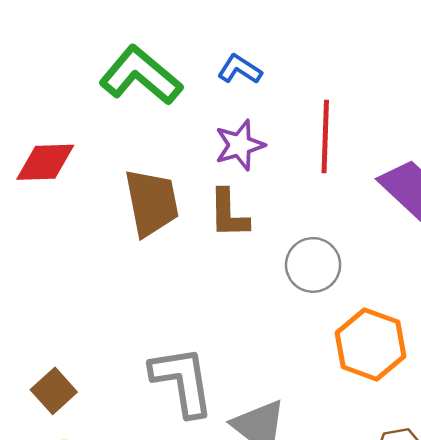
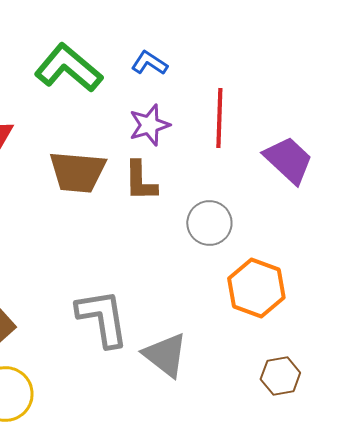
brown trapezoid: (152, 203) -> (77, 172), turned 106

